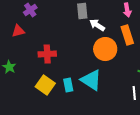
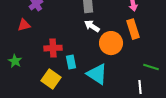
white arrow: (97, 25) -> (92, 26), moved
cyan rectangle: (68, 85) -> (71, 62), moved

